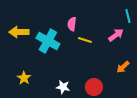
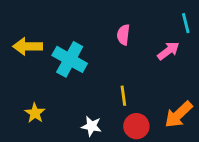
pink semicircle: (72, 24) -> (123, 35), moved
yellow line: (85, 40) -> (123, 96), moved, turned 64
orange arrow: (123, 67) -> (179, 115), moved, size x1.5

